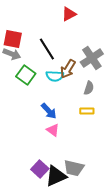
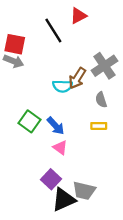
black line: (47, 49) -> (53, 31), moved
green square: (26, 75) -> (30, 121), moved
gray semicircle: (89, 88) -> (101, 100), turned 144
purple square: (40, 169) -> (51, 179), moved

